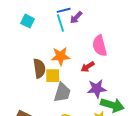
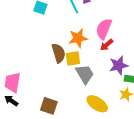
pink semicircle: (100, 46) -> (104, 29), moved, turned 45
gray trapezoid: (62, 93) -> (85, 74), turned -40

